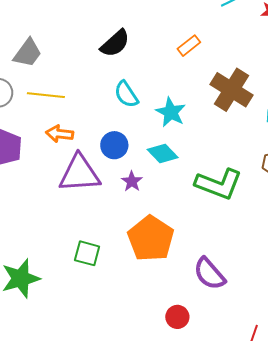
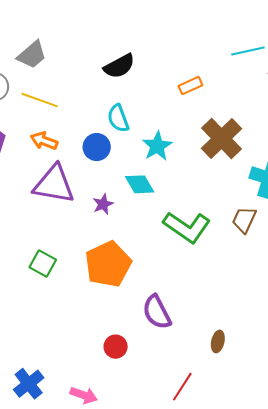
blue circle: (114, 145) -> (97, 147), moved

